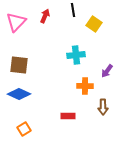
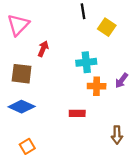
red arrow: (45, 16) -> (43, 49), moved
orange cross: (85, 86) -> (97, 86), moved
brown arrow: (103, 107) -> (117, 135), moved
red rectangle: (68, 116) -> (77, 113), moved

